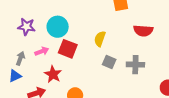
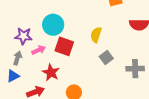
purple star: (26, 27) -> (23, 36), moved
gray square: (109, 62) -> (106, 58), turned 32
gray cross: (135, 65) -> (135, 69), moved

